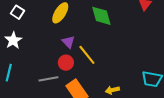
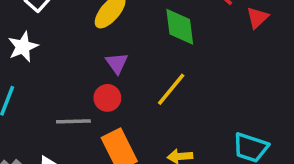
yellow line: (87, 55) -> (171, 89), moved, turned 70

